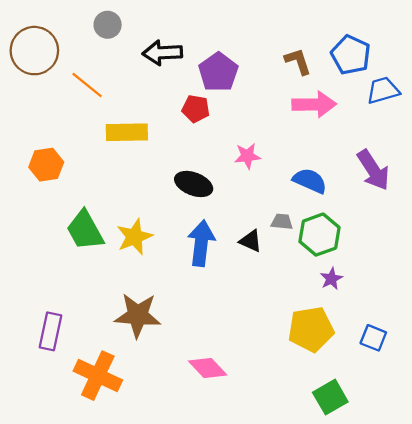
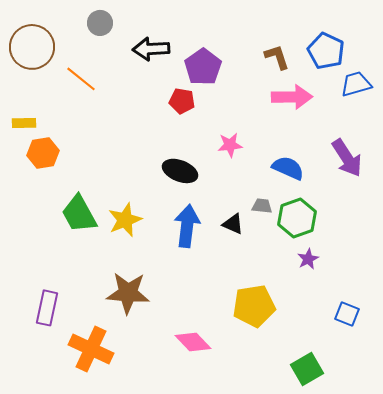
yellow rectangle: (127, 132) -> (24, 123), moved, size x0.6
yellow pentagon: (311, 329) -> (254, 306), moved

